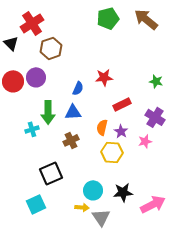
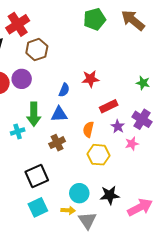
purple star: (121, 131) -> (118, 126), moved
cyan square: (36, 204) -> (38, 207), moved

